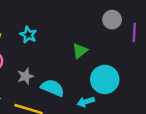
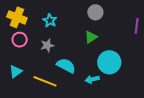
gray circle: (112, 20) -> (95, 12), moved
gray star: (25, 76) -> (47, 45), moved

